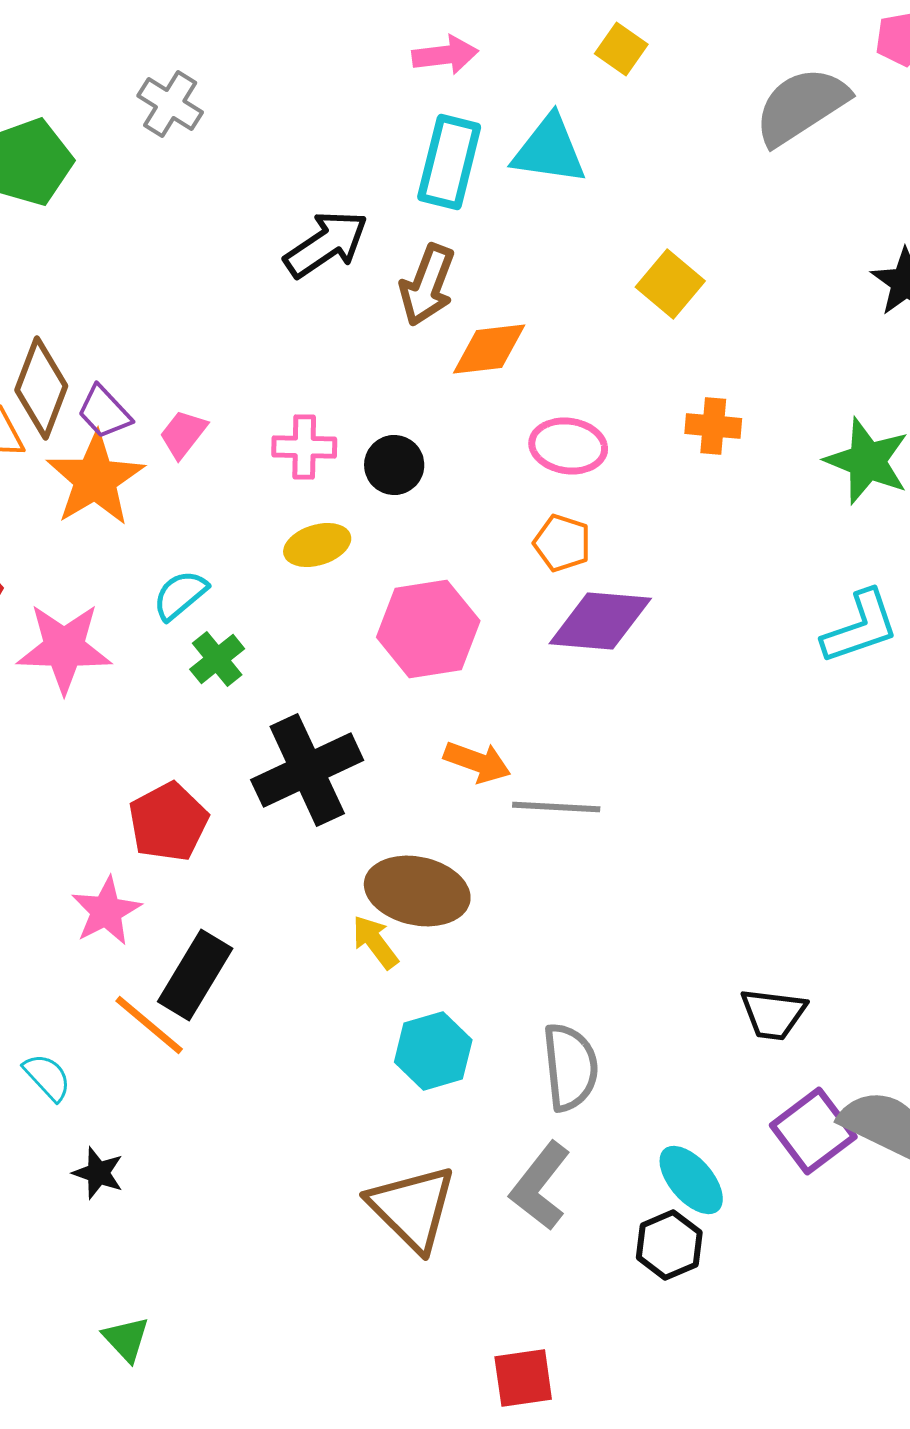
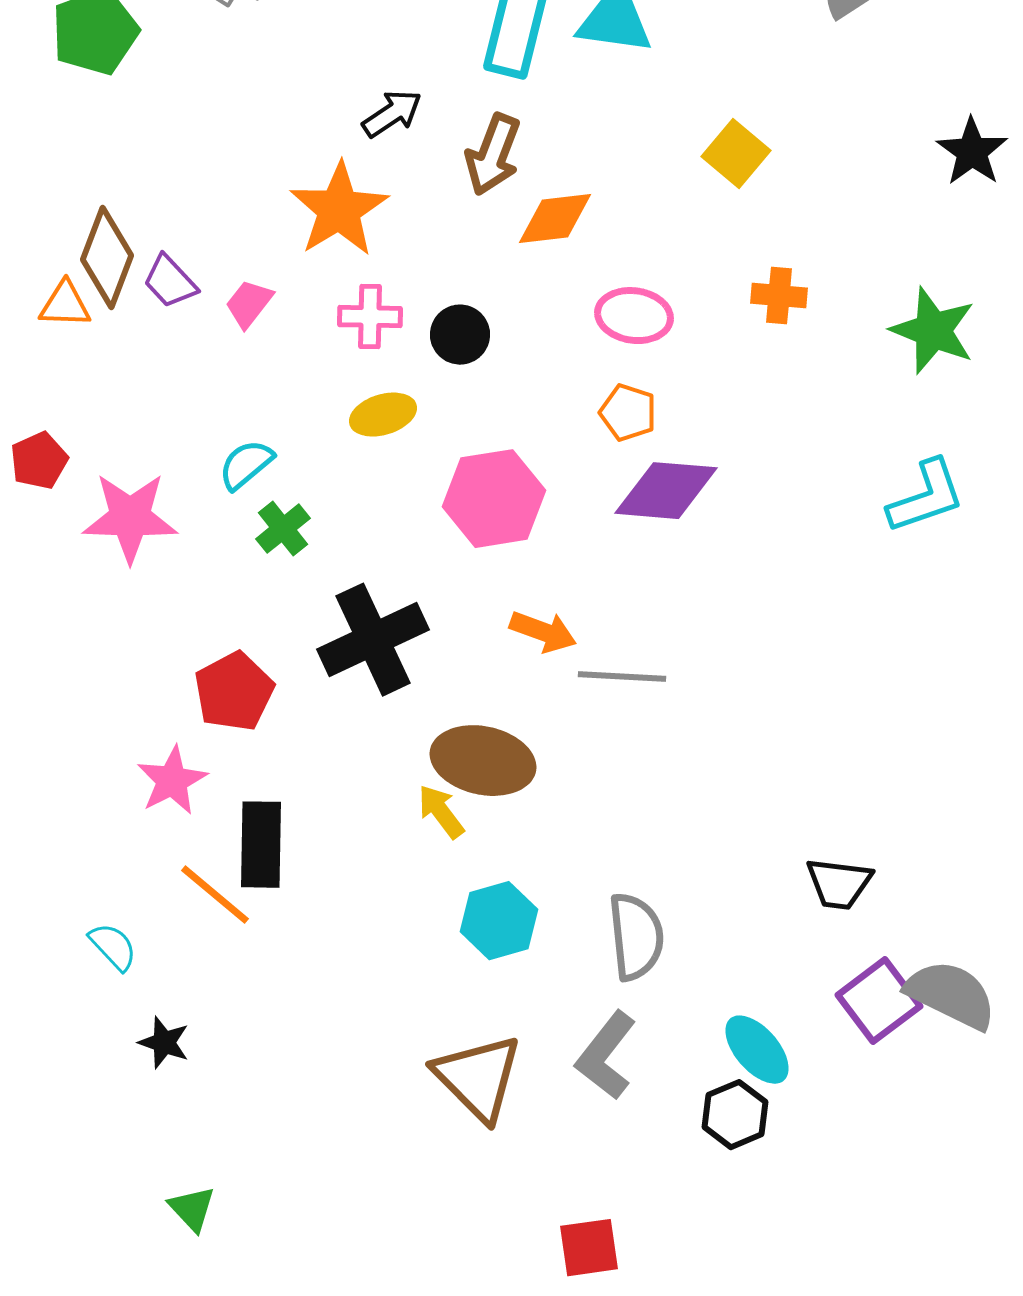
black arrow: (326, 244) -> (392, 114), size x0.7
orange star: (95, 479) -> (339, 210), moved
black rectangle: (195, 975) -> (261, 845), turned -30

